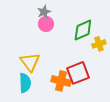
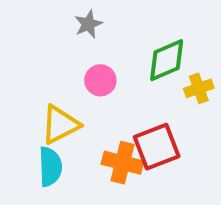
pink circle: (46, 24) -> (100, 80), moved
yellow triangle: (30, 62) -> (60, 124), turned 40

